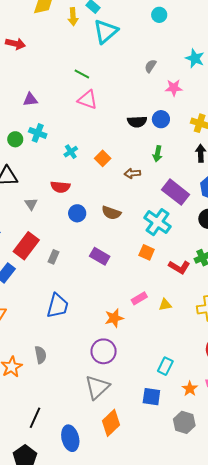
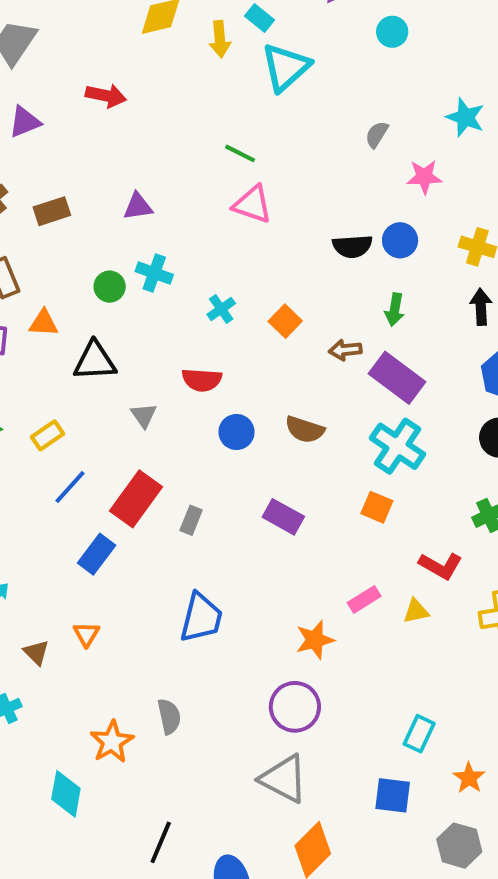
purple rectangle: (176, 192) -> (397, 378), moved
red L-shape: (179, 267) -> (441, 566), moved
gray triangle: (97, 387) -> (284, 779), turned -48

